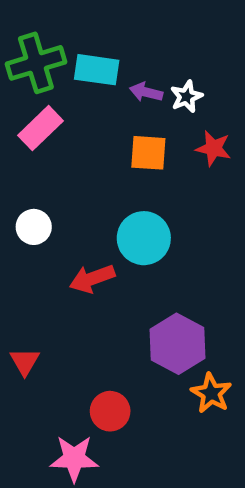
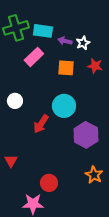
pink rectangle: (40, 128) -> (34, 57), moved
red arrow: (92, 279) -> (41, 124), turned -36
purple hexagon: (178, 344) -> (86, 135), moved

